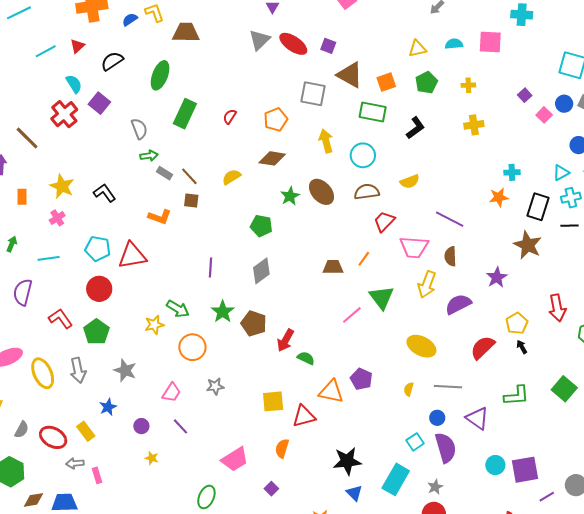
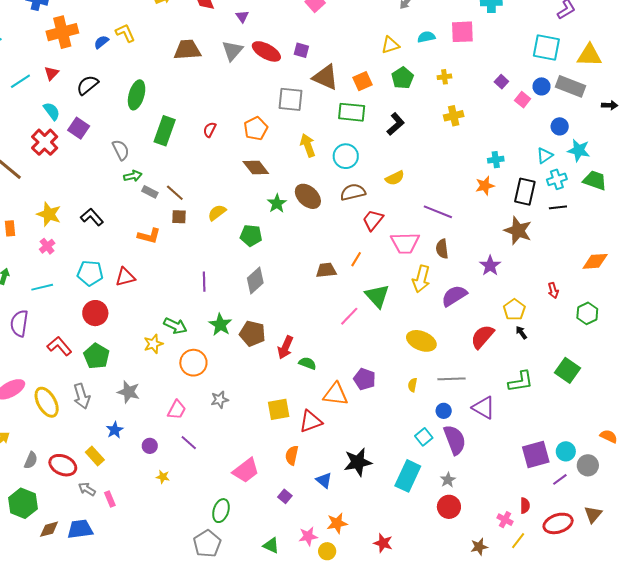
brown trapezoid: (186, 32) -> (187, 50), moved
brown diamond: (272, 158) -> (256, 167), turned 48
yellow semicircle: (231, 177) -> (217, 213), moved
red triangle: (132, 256) -> (125, 277), size x0.7
red arrow: (557, 308) -> (553, 290), size x0.6
gray arrow: (75, 463) -> (87, 489), turned 42
cyan circle: (495, 465) -> (566, 451), moved
blue triangle: (354, 493) -> (324, 480), moved

